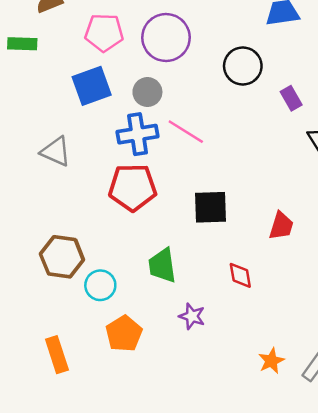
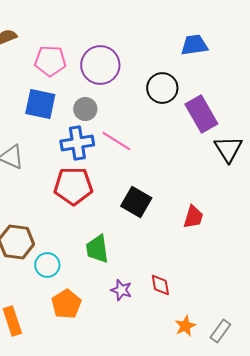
blue square: (92, 86) -> (40, 104), turned 32
purple rectangle: (291, 98) -> (201, 114), size x1.8
black square: (211, 207) -> (136, 202), turned 32
red diamond: (240, 275) -> (160, 285), moved

